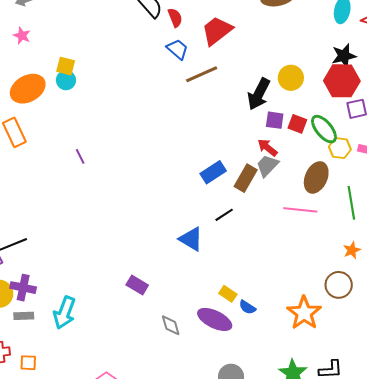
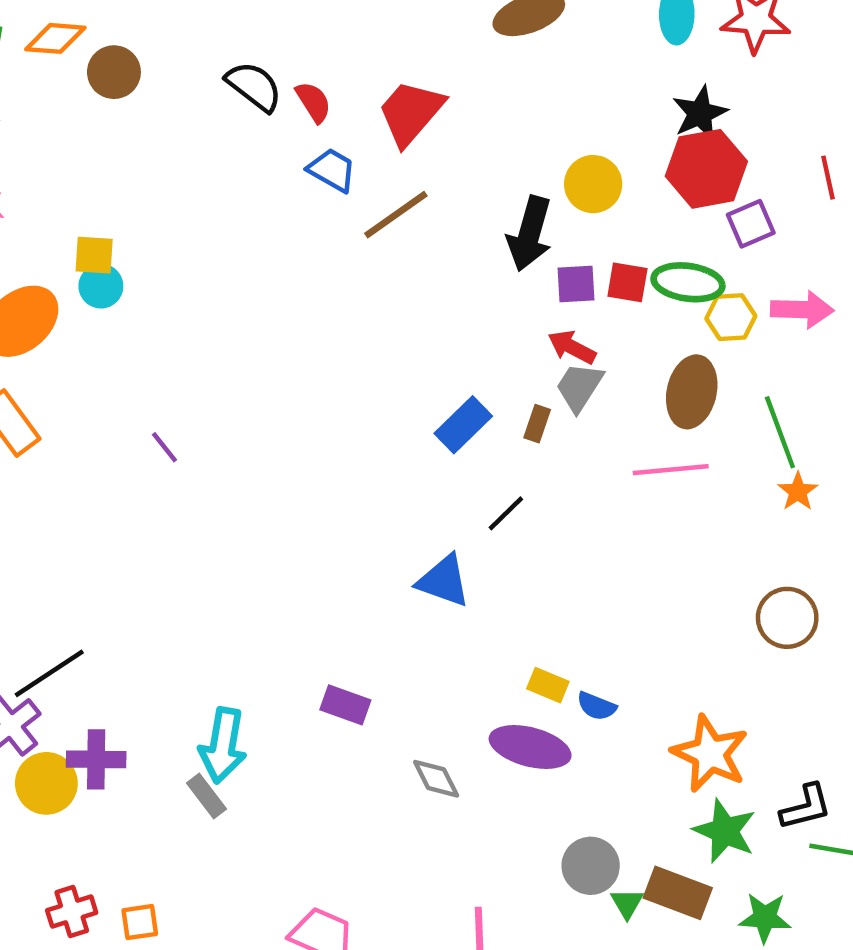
green ellipse: (324, 129) -> (688, 282), turned -32
brown rectangle: (246, 178) -> (537, 424), size x0.6
orange star: (352, 250) -> (798, 491), moved
cyan arrow: (64, 313) -> (223, 745), moved
orange star: (304, 313) -> (710, 754), moved
gray rectangle: (24, 316) -> (206, 796), moved, turned 66

